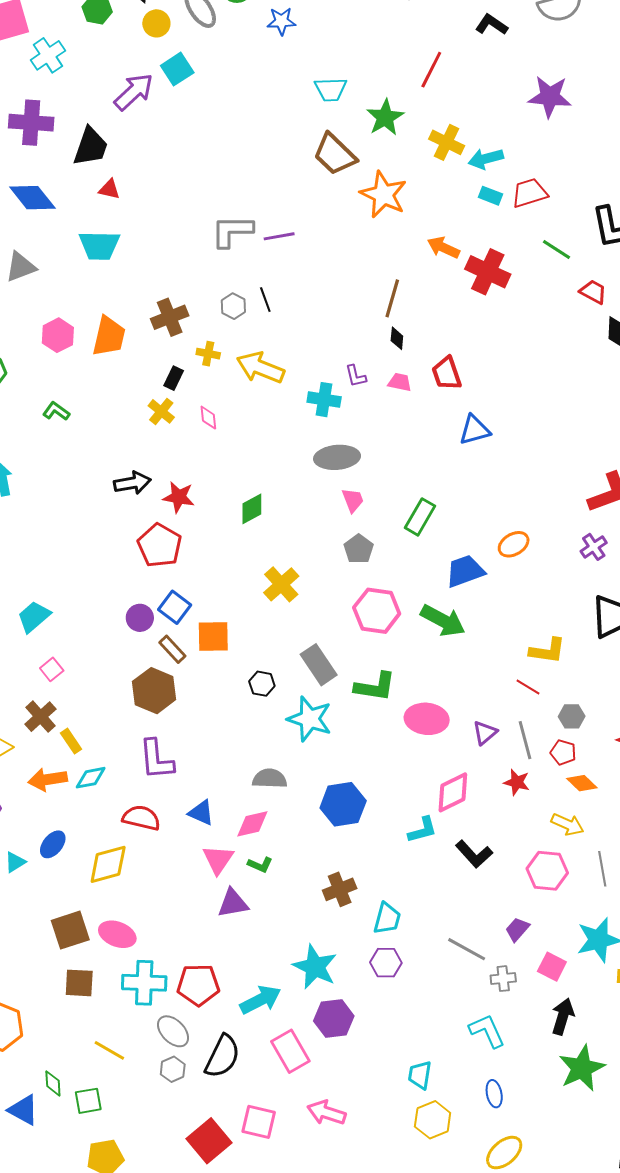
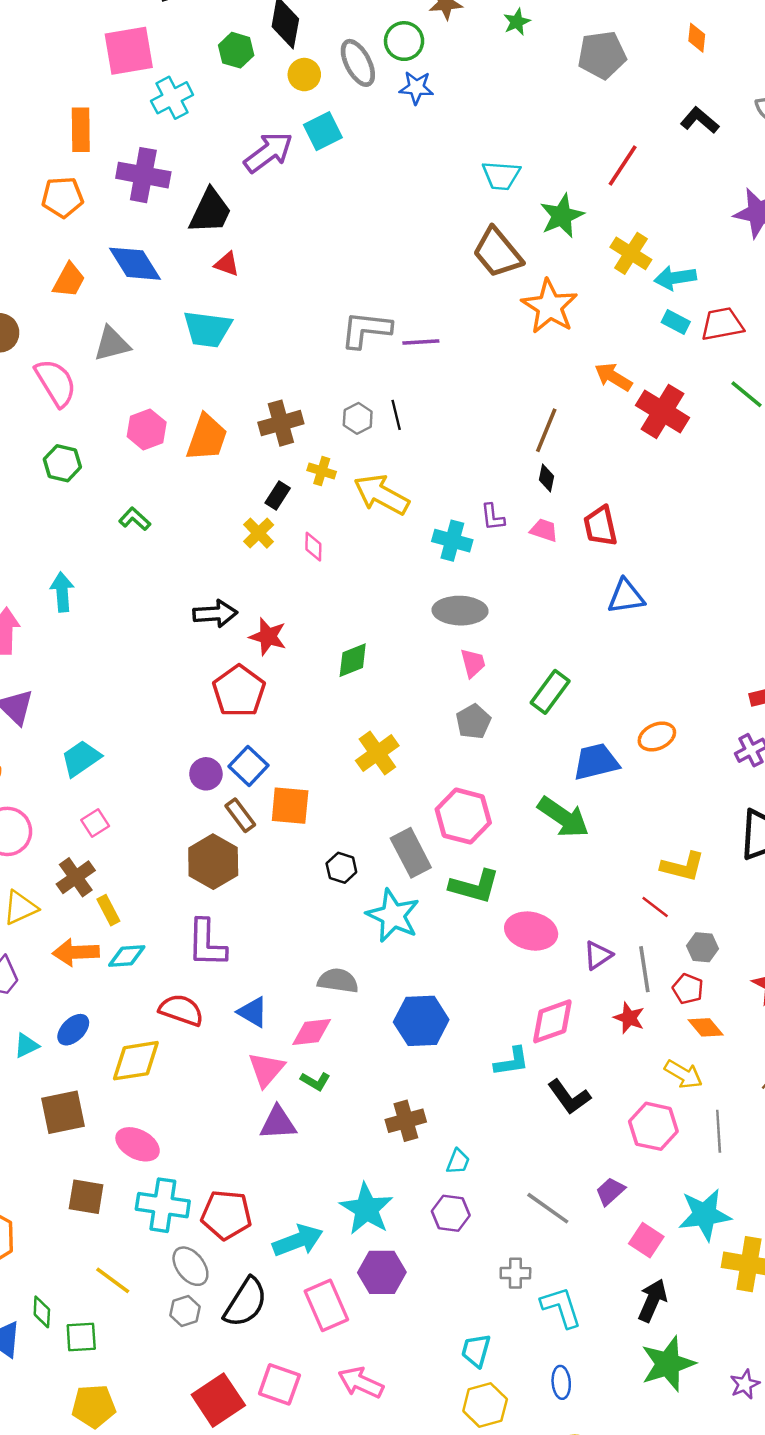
blue star: (281, 21) -> (416, 88), moved
pink hexagon: (377, 611) -> (463, 816), moved
cyan trapezoid: (387, 919) -> (458, 1161), size x0.7
brown square: (70, 930) -> (63, 1112), moved
gray cross: (503, 979) -> (515, 1273), moved

